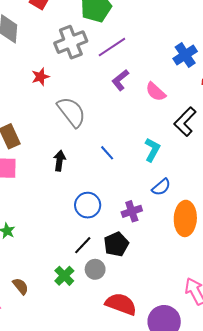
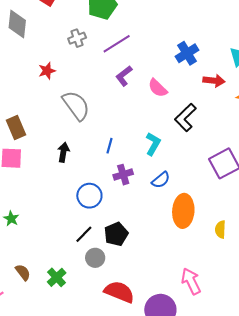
gray cross: (71, 42) -> (77, 38), size x0.6
blue line: (107, 153) -> (110, 146), turned 56
purple cross: (132, 211) -> (123, 175), moved
green cross: (64, 276) -> (57, 277), moved

